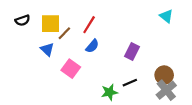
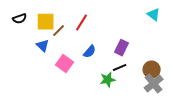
blue semicircle: (92, 46) -> (90, 52), moved
black line: (130, 83) -> (120, 68), moved
green star: (109, 92) -> (108, 80), moved

